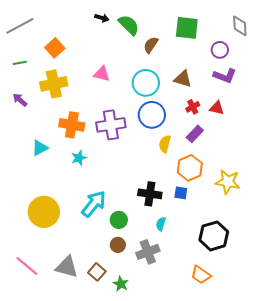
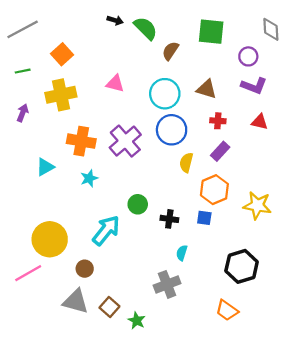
purple arrow: (20, 100) -> (23, 113), turned 70
red cross: (193, 107) -> (218, 121), turned 32
red triangle: (217, 108) -> (260, 122), moved
purple cross: (111, 125) -> (125, 141), turned -32
black cross: (150, 194) -> (169, 219), size x0.7
green circle: (119, 220) -> (138, 204), moved
brown circle: (118, 245) -> (85, 269), moved
pink line: (27, 266) -> (28, 273), moved, turned -70

